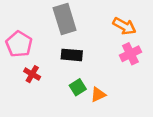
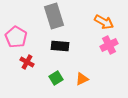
green square: (78, 87) -> (56, 78), moved

